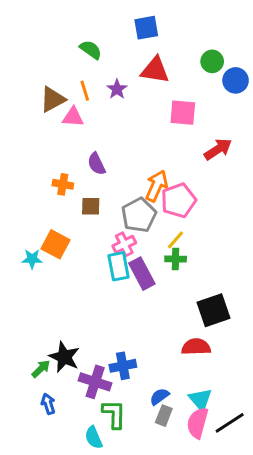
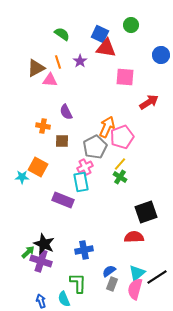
blue square: (146, 28) -> (100, 34), moved, turned 36
green circle: (212, 61) -> (131, 25), moved
green cross: (176, 259) -> (120, 177), turned 32
purple rectangle: (142, 274) -> (63, 200), moved, turned -40
purple cross: (95, 382) -> (41, 261), moved
cyan triangle: (200, 399) -> (137, 273), turned 30
blue arrow: (48, 404) -> (41, 301), moved
black line: (230, 423) -> (157, 277), moved

